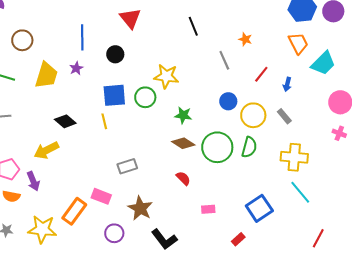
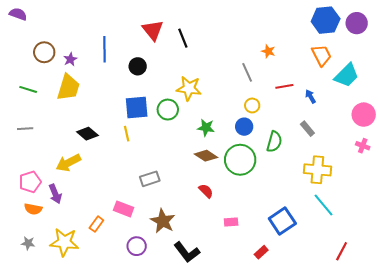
black line: (193, 26) -> (183, 38), moved
purple star: (76, 68) -> (70, 59), moved
red line: (261, 74) -> (284, 86), turned 42
blue arrow: (287, 84) -> (310, 96), turned 136
blue circle: (228, 101) -> (244, 127), moved
yellow circle: (253, 115) -> (252, 105), moved, size x0.6
green semicircle: (249, 147) -> (274, 142), moved
orange rectangle: (74, 211) -> (96, 224), size x0.6

